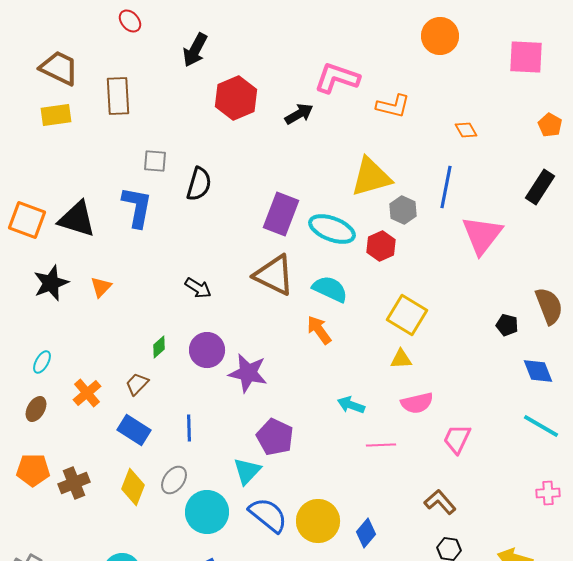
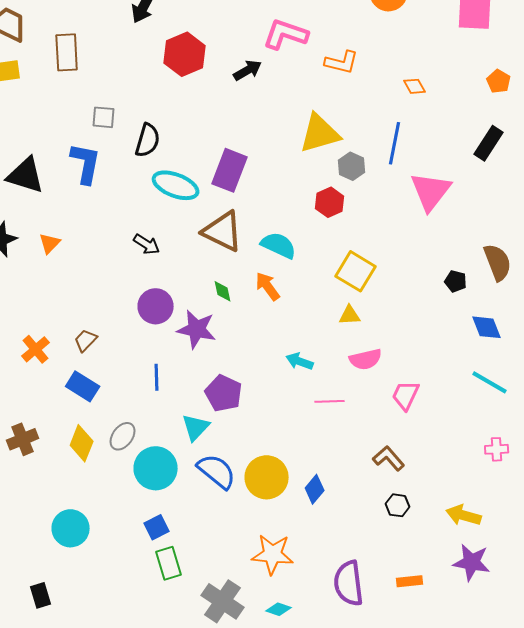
cyan ellipse: (332, 229) -> (176, 185), moved
green diamond: (159, 347) -> (223, 291), moved, turned -60
blue line: (189, 428) -> (157, 377), moved

